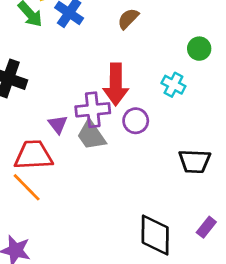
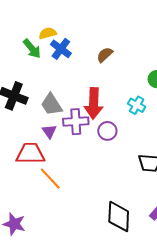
gray trapezoid: (91, 135) -> (51, 104), moved
orange line: (27, 187) -> (50, 179), moved

